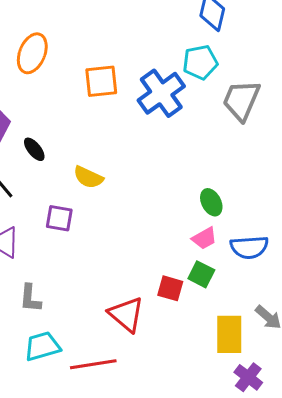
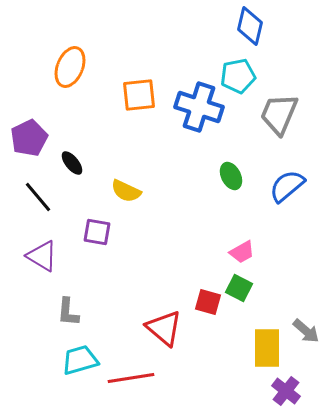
blue cross: (161, 93) -> (199, 107), turned -36
green ellipse: (211, 202) -> (231, 176), moved
blue semicircle: (249, 247) -> (287, 186), moved, turned 144

